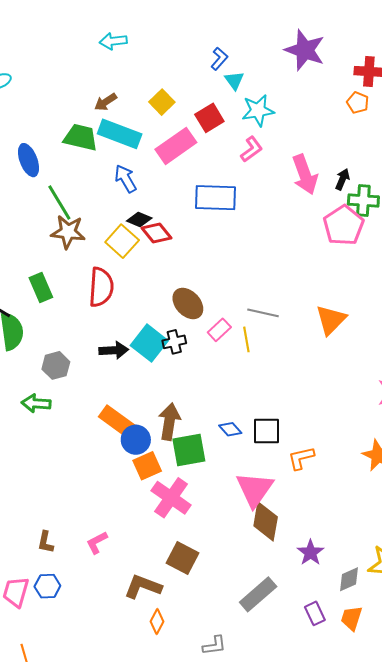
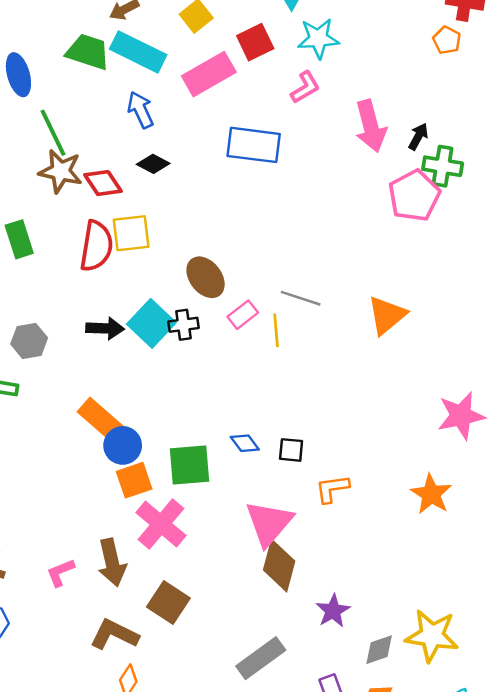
red diamond: (156, 233) -> (103, 183), moved
yellow square: (122, 241) -> (131, 233), moved, turned 36
brown arrow: (169, 422) -> (112, 562), moved, turned 153
black square: (267, 431) -> (291, 450), size x0.7

